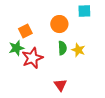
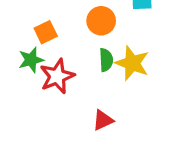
yellow star: (78, 50) -> (132, 63), size x1.5
red triangle: (60, 85) -> (103, 120), turned 40

